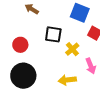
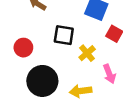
black circle: (23, 76) -> (42, 81), moved

